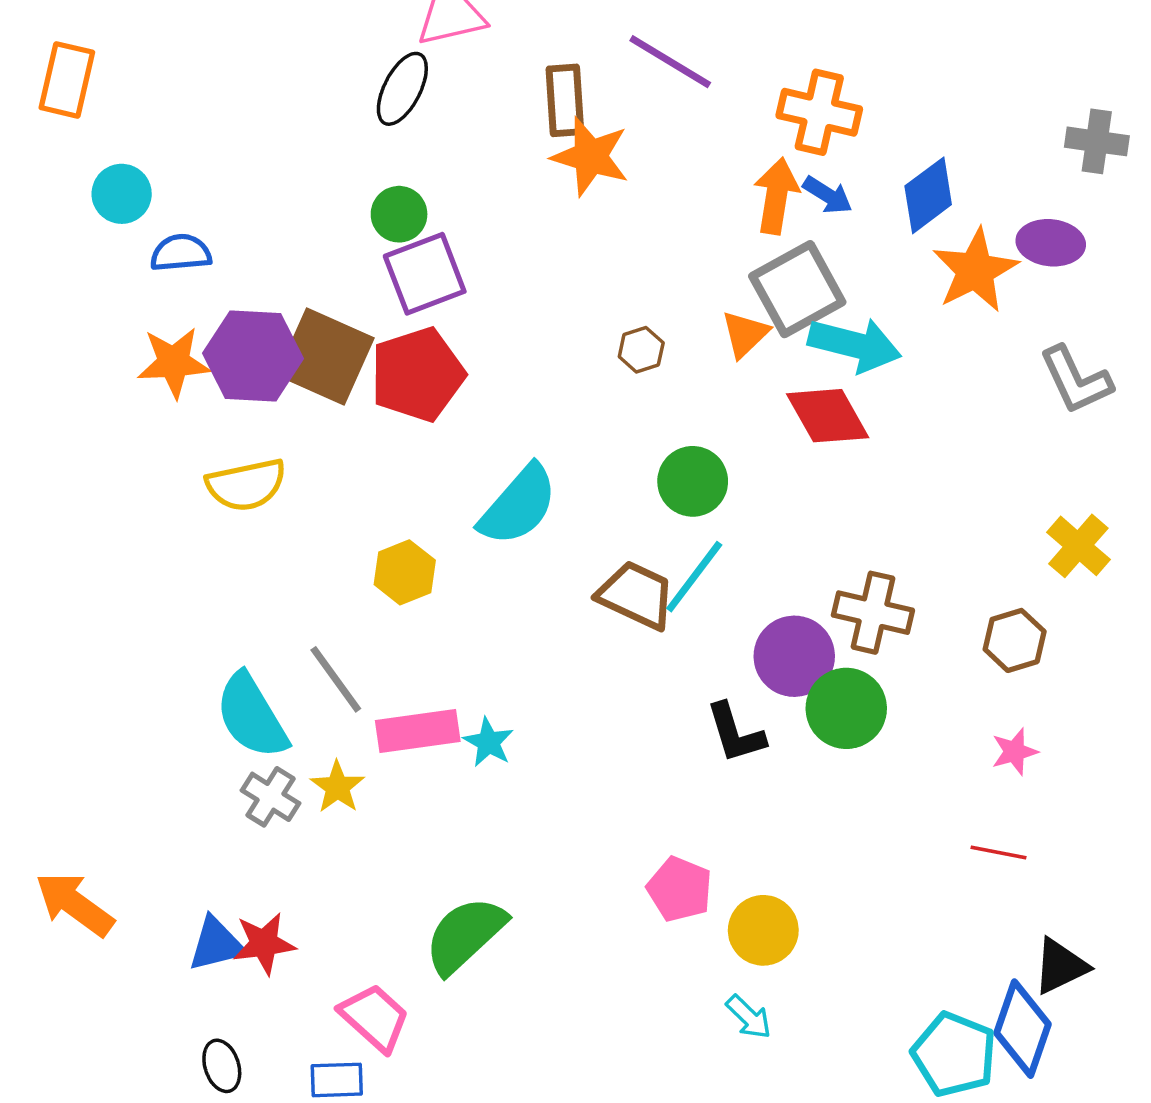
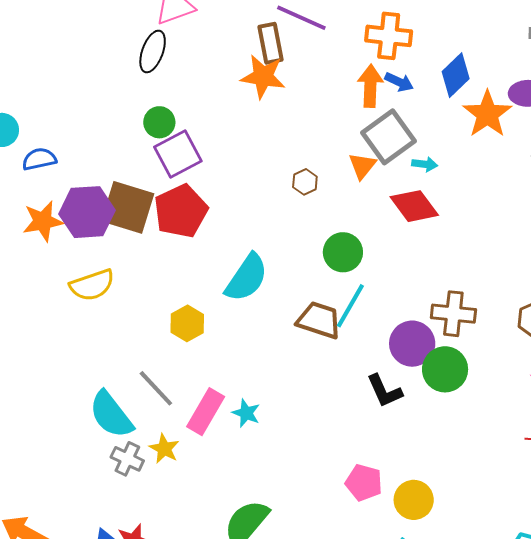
brown rectangle: (565, 100) -> (271, 43), moved
cyan arrow: (855, 345) -> (425, 164), size x0.5
pink rectangle: (418, 731) -> (206, 412), turned -45

